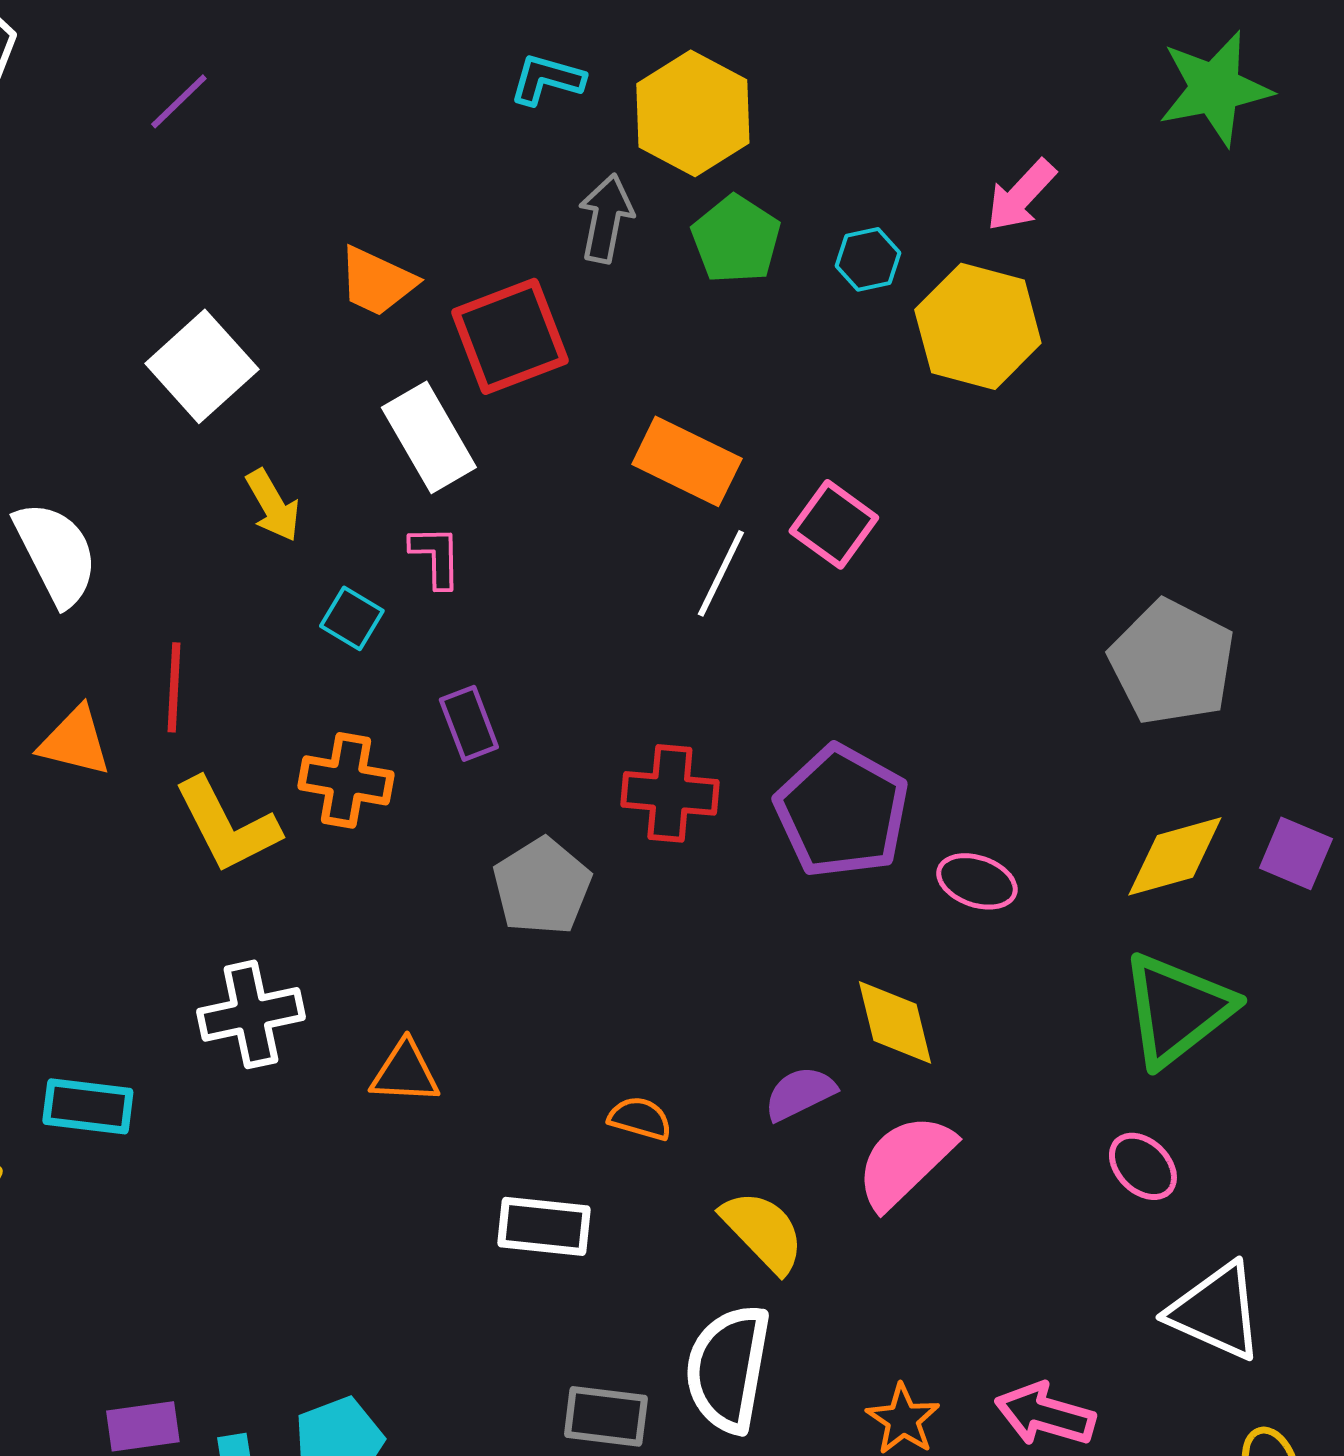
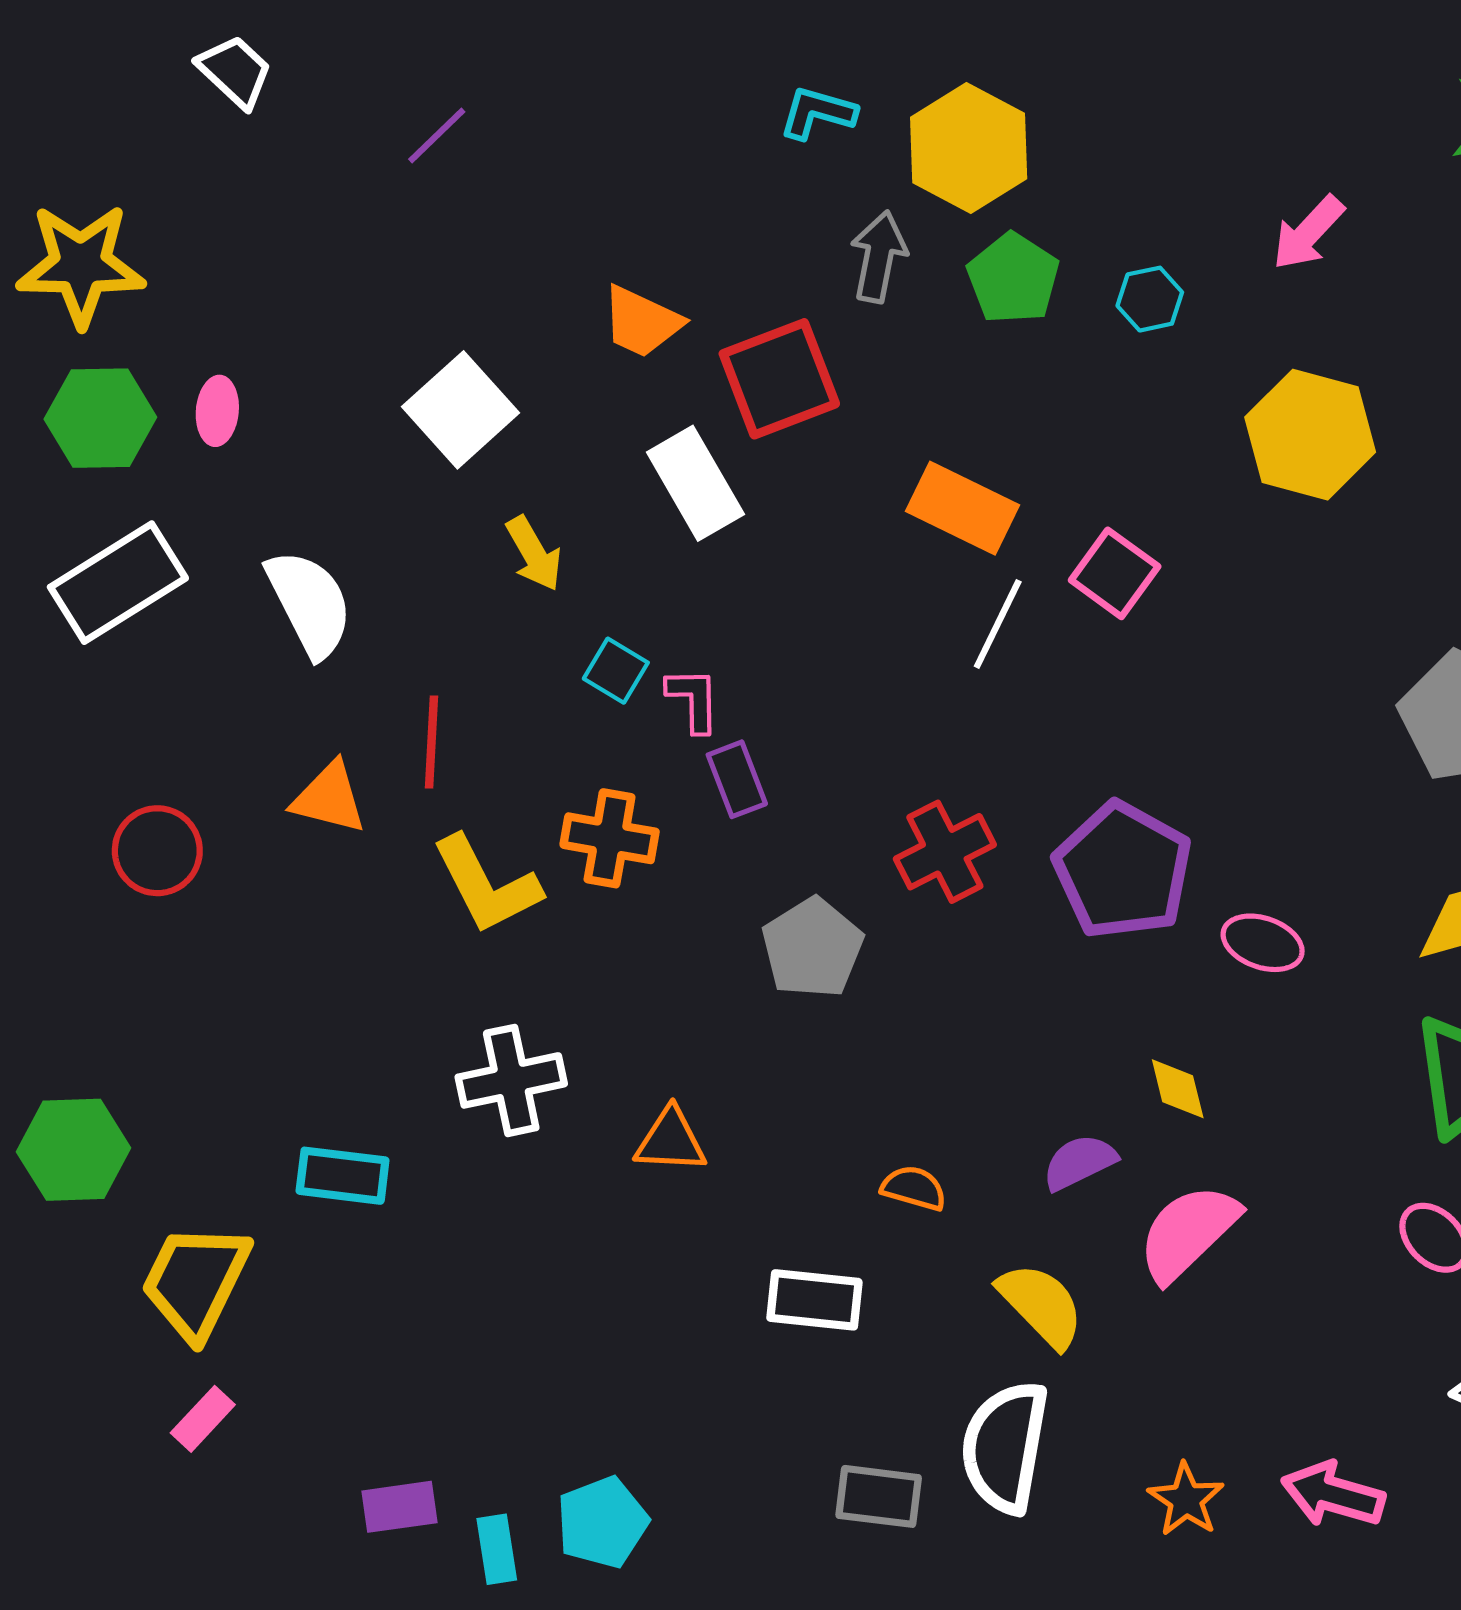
yellow hexagon: (978, 326) -> (1310, 435), moved
pink L-shape: (436, 556) -> (693, 700), moved
red cross: (670, 793) -> (945, 852), turned -32
yellow diamond: (895, 1022) -> (1178, 1089), size x0.7

